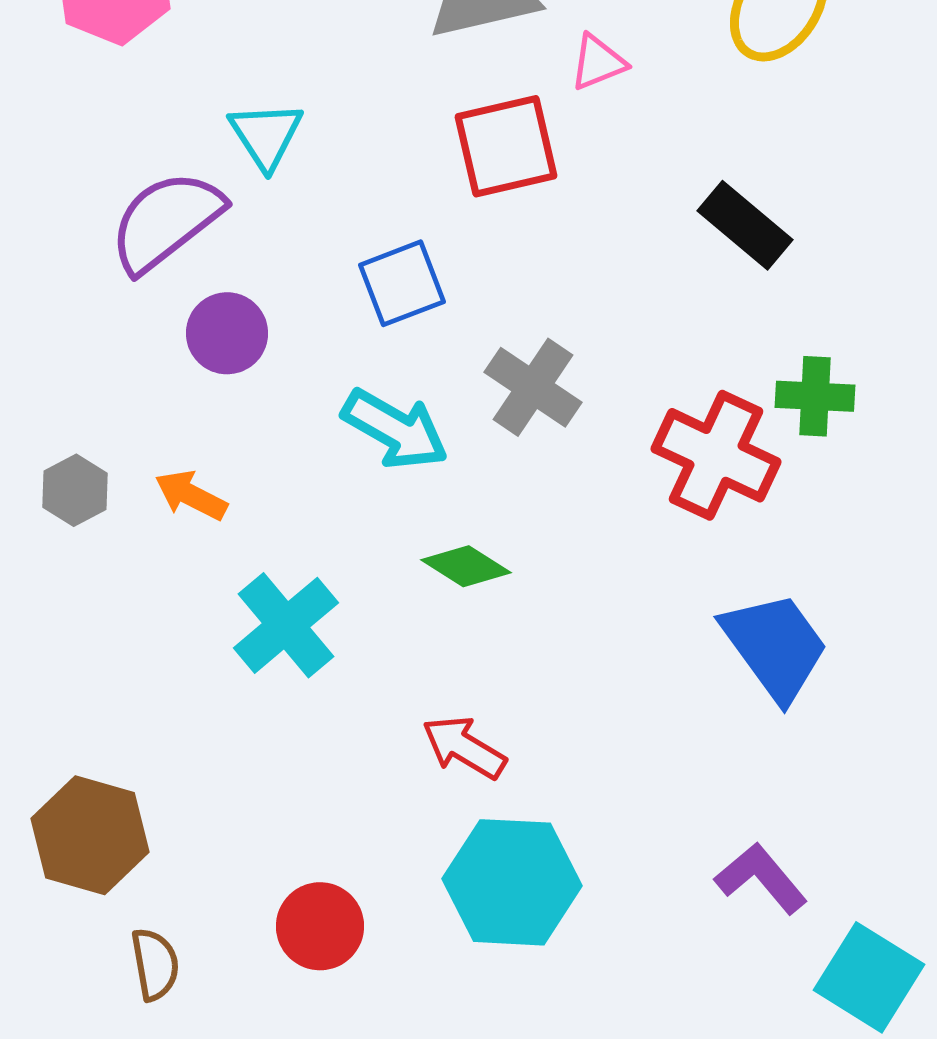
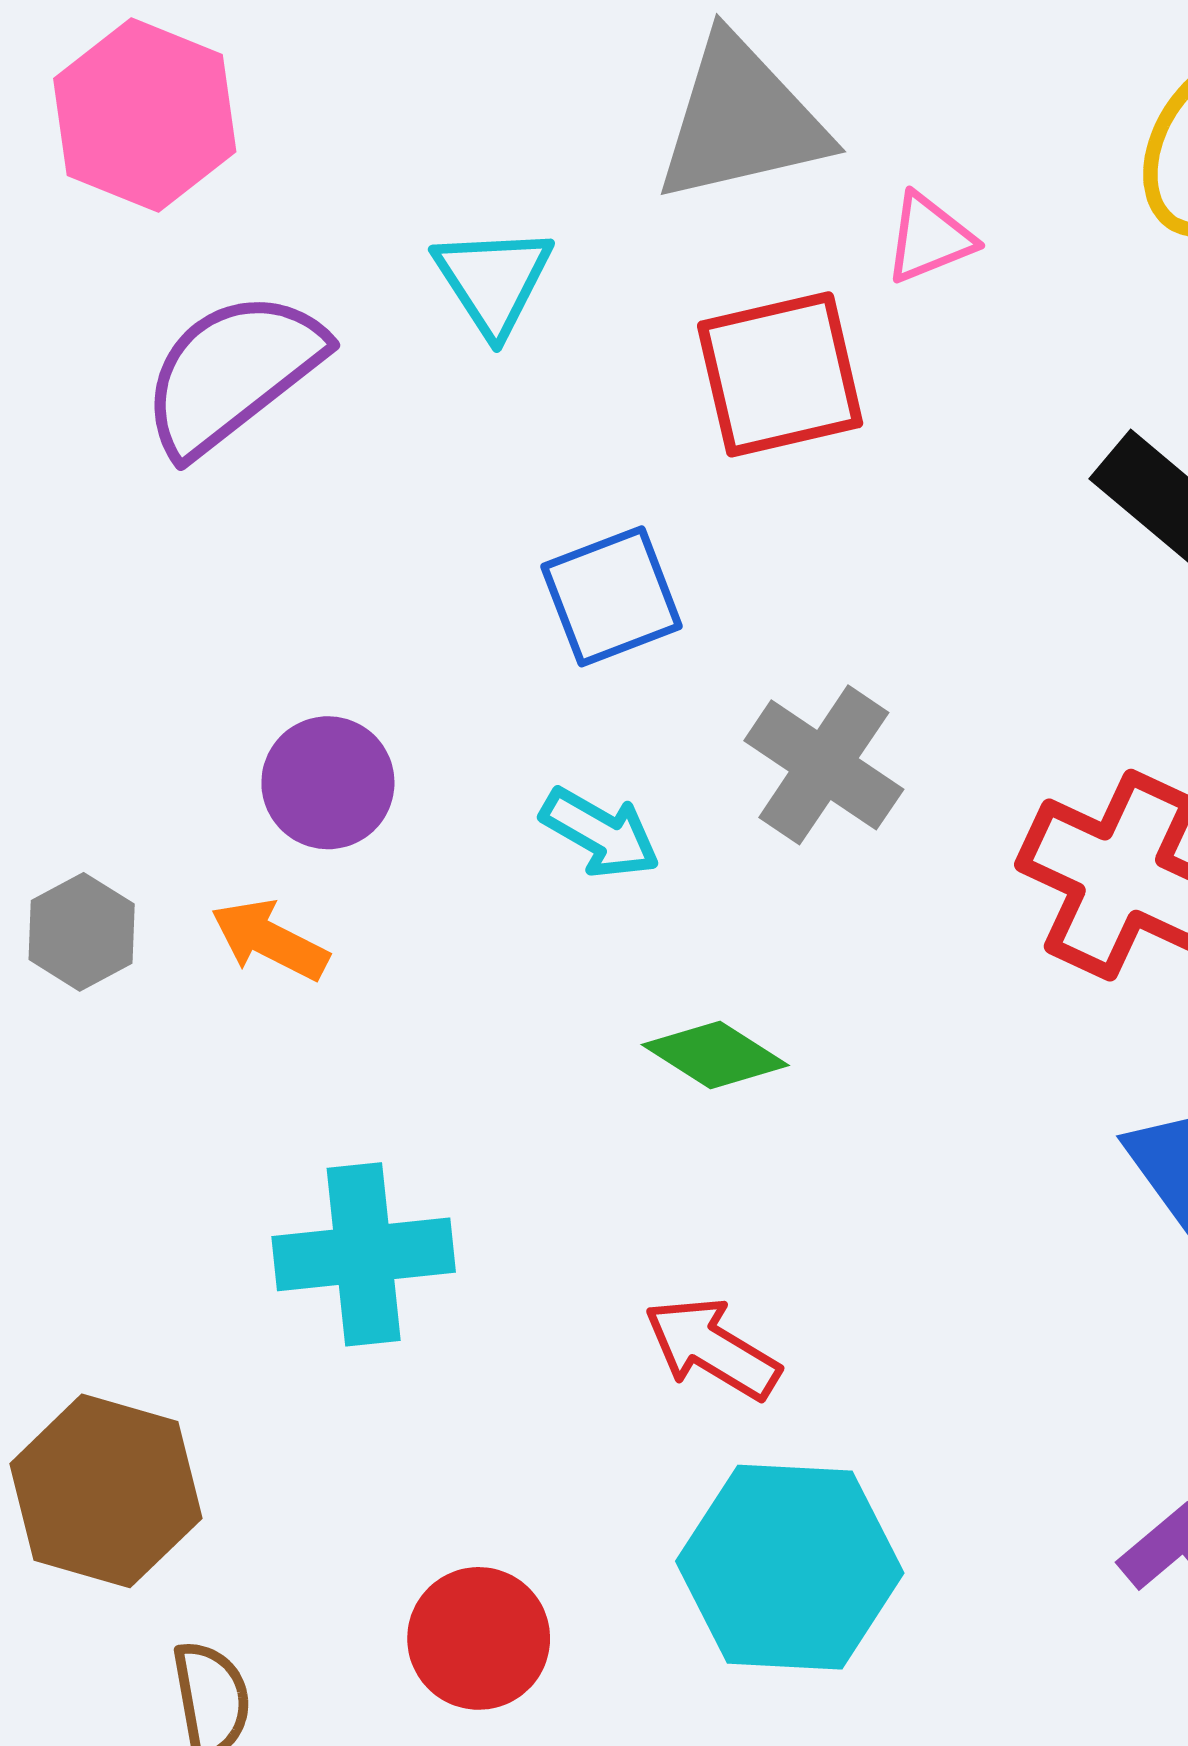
cyan triangle: (266, 135) -> (493, 280), moved
purple semicircle: (166, 221) -> (232, 373), moved
purple circle: (227, 333) -> (328, 783), moved
cyan arrow: (395, 429) -> (600, 833), size x0.7
cyan cross: (286, 625) -> (364, 1254), moved, turned 34

